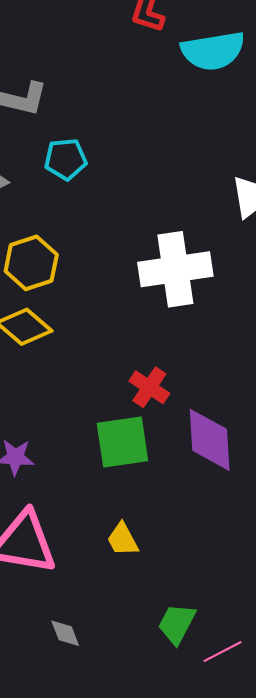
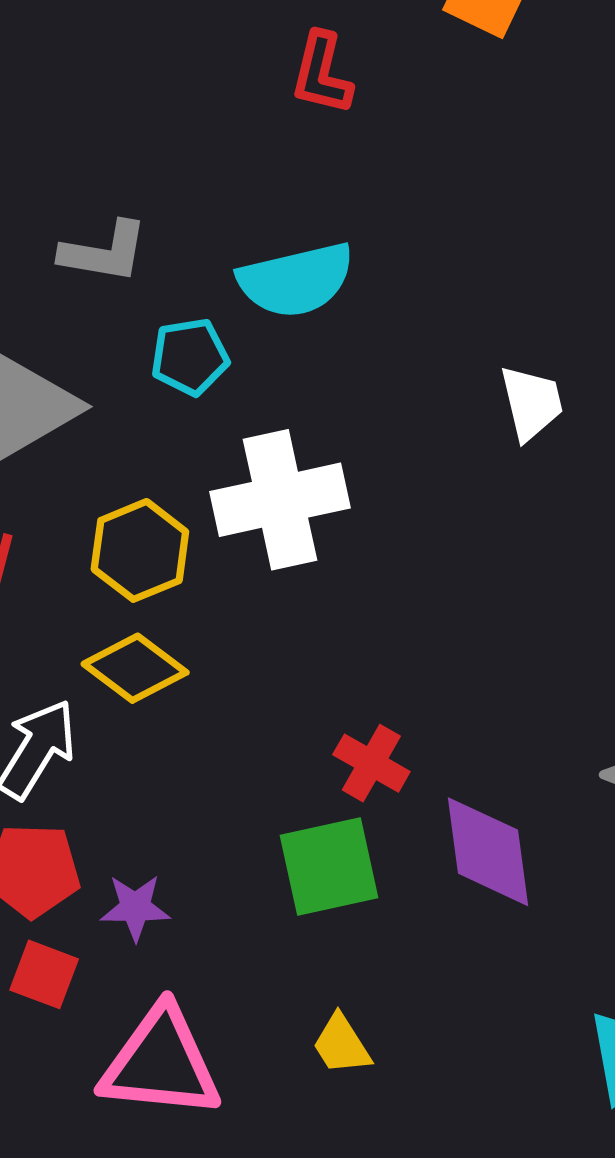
cyan semicircle: (213, 51) -> (296, 280), moved
white cross: (175, 269) -> (280, 500), moved

